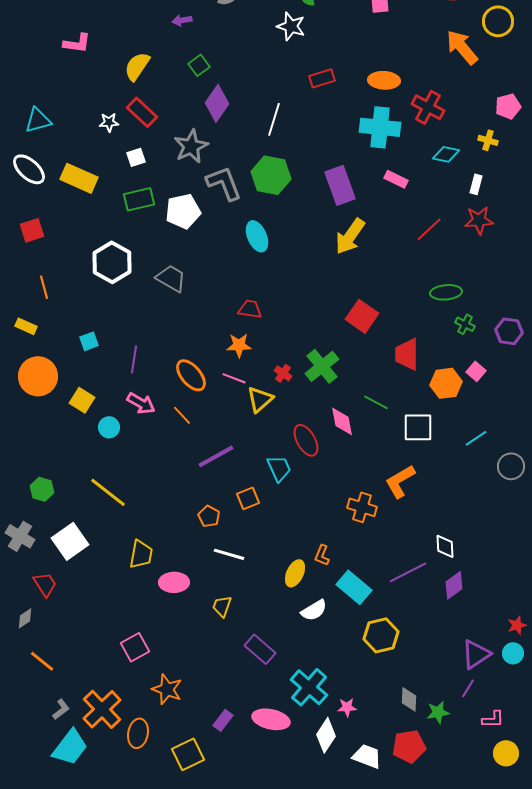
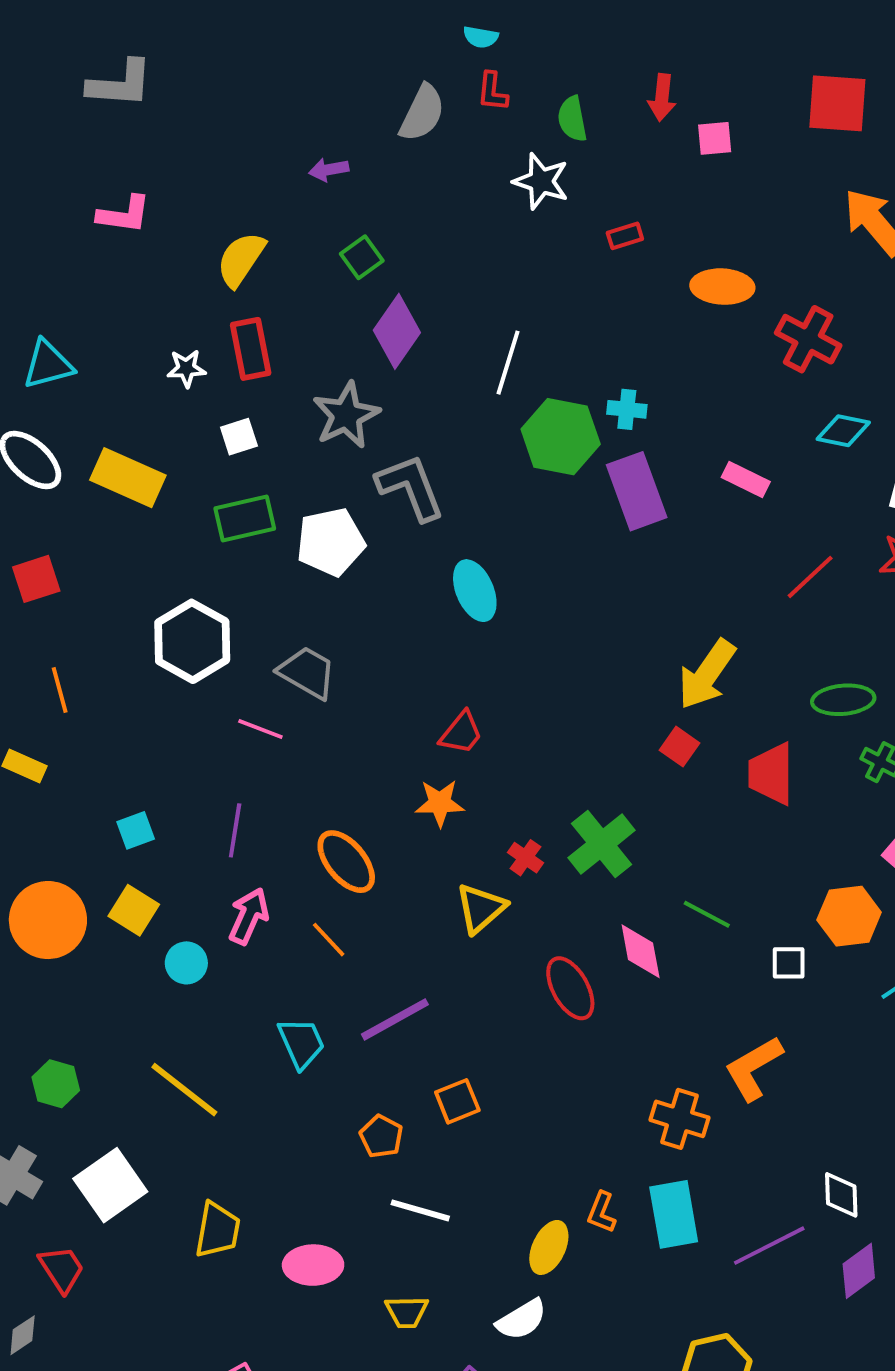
red rectangle: (322, 78) -> (625, 236), moved, size x0.7
red rectangle: (142, 112) -> (251, 349), turned 36
cyan cross: (380, 127) -> (627, 409), moved, size x0.5
green hexagon: (271, 175) -> (561, 437), moved
yellow arrow: (350, 236) -> (707, 674), moved
red trapezoid: (250, 309) -> (461, 733), turned 120
red square: (362, 316) -> (679, 747), size x0.6
cyan square: (89, 341) -> (136, 830), moved
red trapezoid: (407, 354) -> (771, 774), moved
orange circle: (38, 376) -> (48, 920), moved
pink line: (234, 378) -> (260, 729), moved
orange hexagon: (446, 383) -> (849, 916), moved
pink arrow: (141, 403) -> (249, 916), turned -96
white square: (418, 427) -> (789, 963), size x0.6
cyan trapezoid: (279, 468) -> (301, 1043), moved
yellow trapezoid: (141, 554) -> (218, 1230), moved
cyan rectangle: (354, 587) -> (674, 1214), moved, turned 40
yellow trapezoid: (222, 606) -> (407, 1312), turned -110
white semicircle: (314, 610) -> (522, 1320), moved

